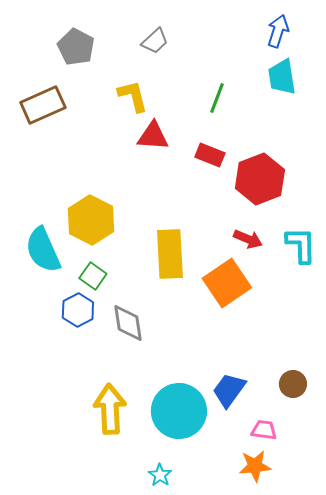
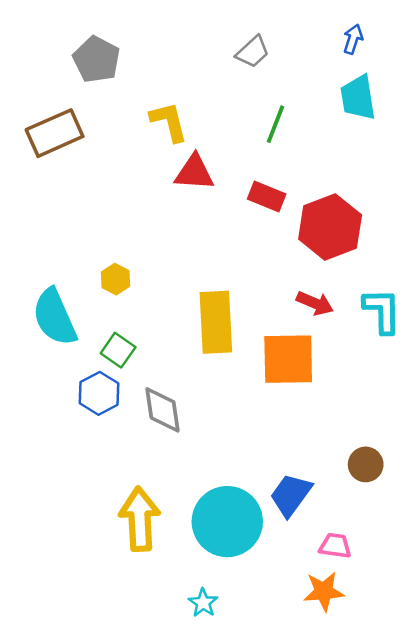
blue arrow: (278, 31) -> (353, 39), size x0.7
gray trapezoid: (155, 41) -> (253, 52), moved
yellow hexagon: (91, 220) -> (116, 279), size x0.5
orange square: (227, 283) -> (288, 359), turned 33
brown circle: (293, 384) -> (366, 464), moved

